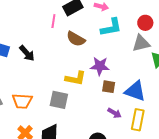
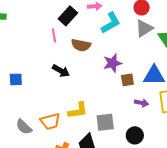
black arrow: (27, 53) -> (61, 71), moved
yellow L-shape: (76, 78) -> (78, 111), moved
gray square: (59, 100) -> (105, 122), moved

